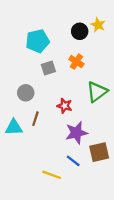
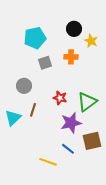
yellow star: (98, 25) -> (91, 41), moved
orange cross: (76, 62) -> (71, 57), turned -32
green triangle: (97, 92) -> (87, 102), moved
cyan triangle: (14, 127) -> (13, 118), turned -42

